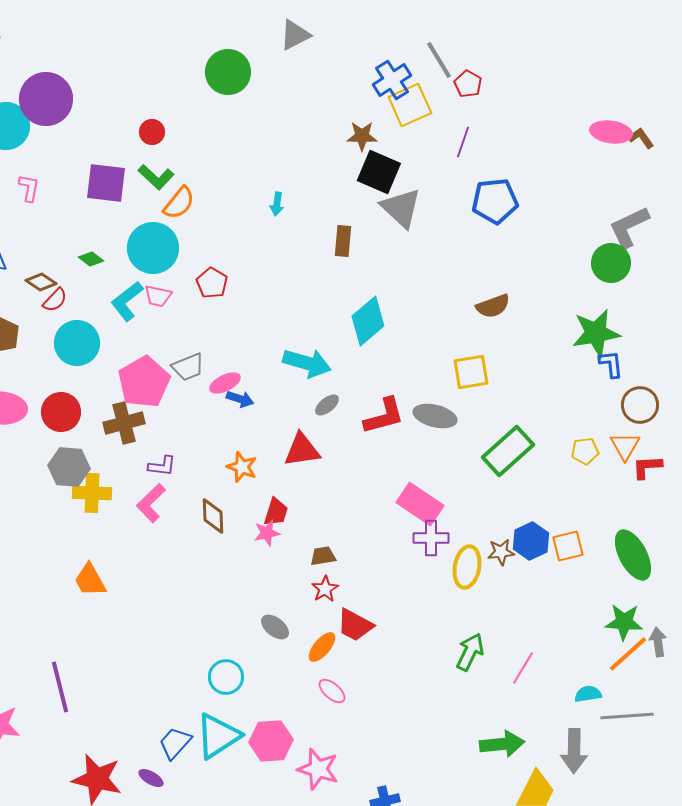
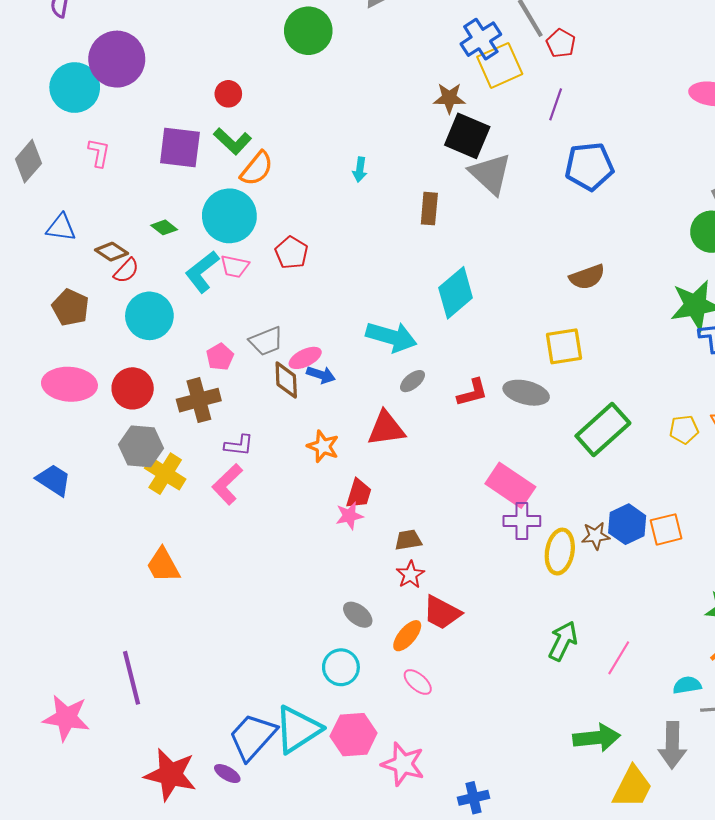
pink pentagon: (144, 382) -> (220, 357), size x0.5
red L-shape: (384, 416) -> (472, 393), size x0.7
yellow cross: (92, 493) -> (165, 474), turned 30
brown diamond: (213, 516) -> (286, 380), moved
cyan circle: (226, 677) -> (341, 667), moved
blue trapezoid: (175, 743) -> (253, 737), size x1.4

